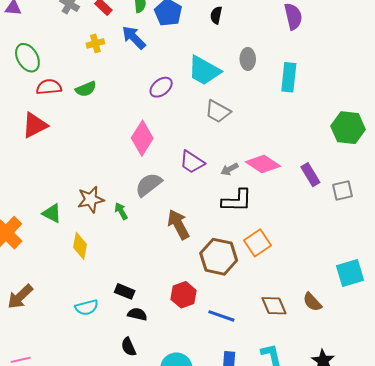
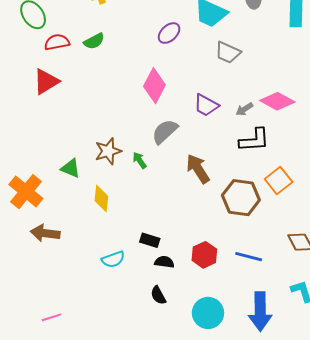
red hexagon: (183, 295) -> (204, 255), moved
brown arrow: (20, 297) -> (45, 233), moved, turned 56

